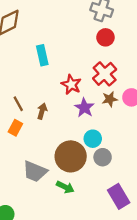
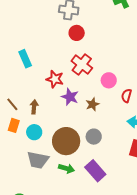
brown star: (110, 99) -> (92, 104), moved
cyan circle: (93, 139) -> (34, 132), moved
purple rectangle: (119, 196) -> (95, 171), moved

